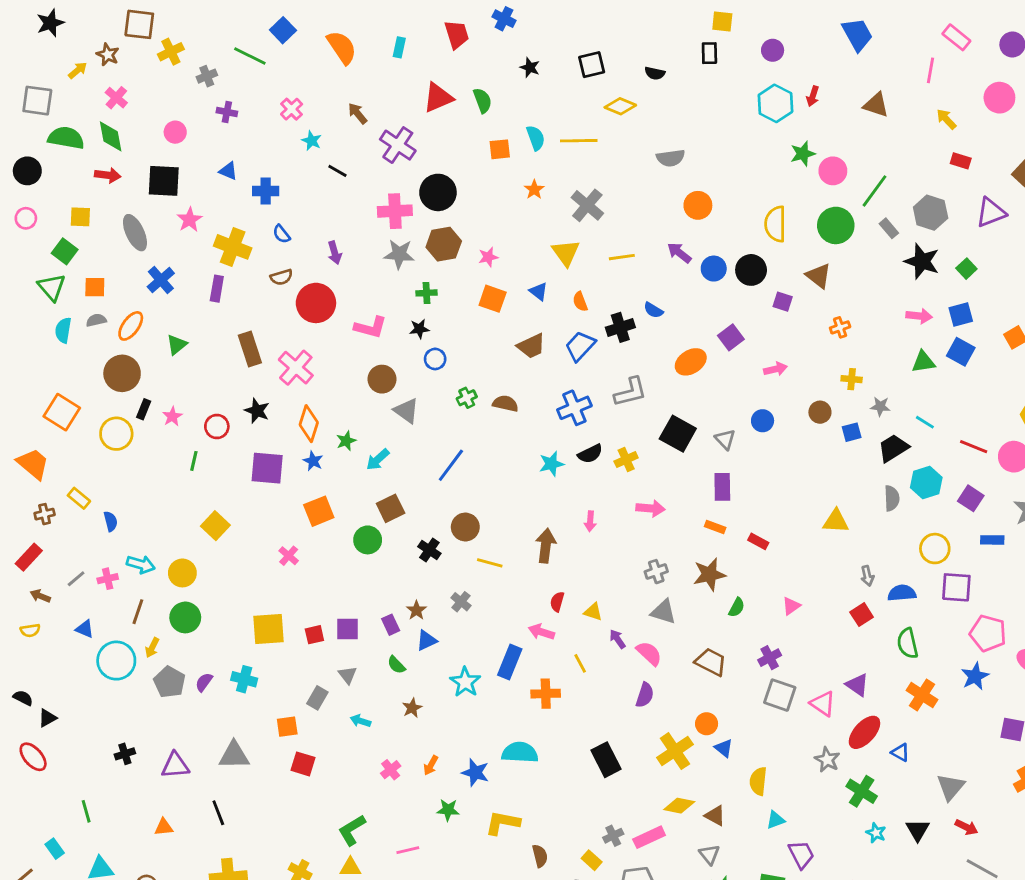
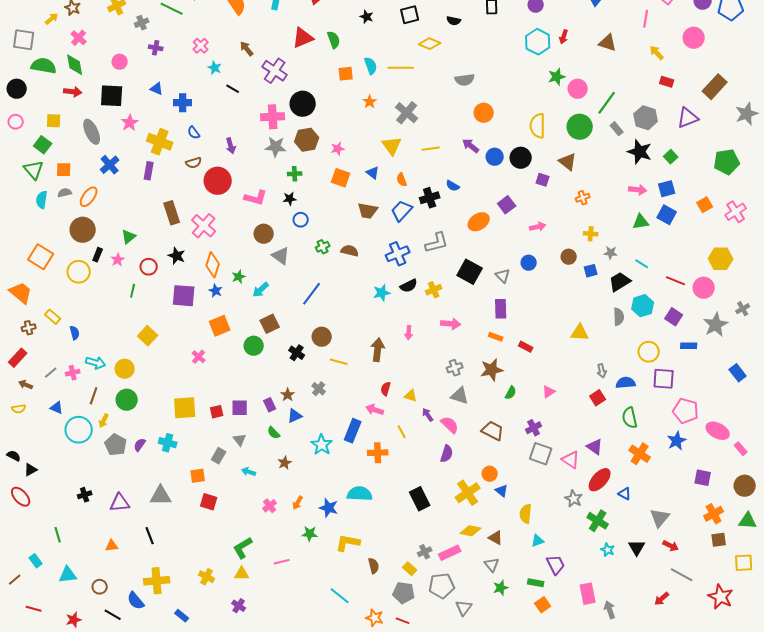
green triangle: (177, 345) -> (129, 237), moved
brown trapezoid: (531, 346) -> (368, 211), turned 35

